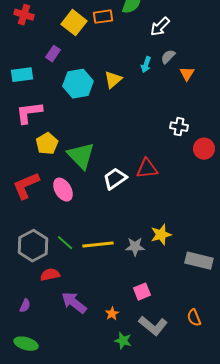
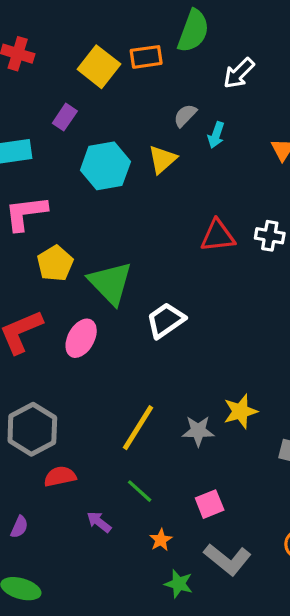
gray semicircle: (168, 57) -> (185, 115), moved
red triangle: (147, 169) -> (218, 236), moved
pink ellipse: (63, 190) -> (81, 338), turned 60
green line: (65, 243) -> (140, 491), moved
yellow line: (98, 245) -> (138, 428), turned -52
purple arrow: (74, 303) -> (99, 522), size x0.6

